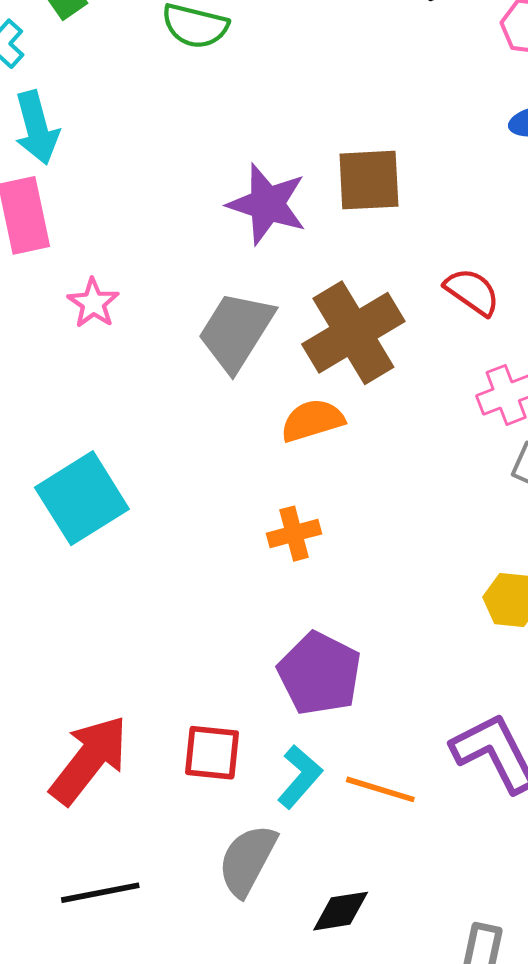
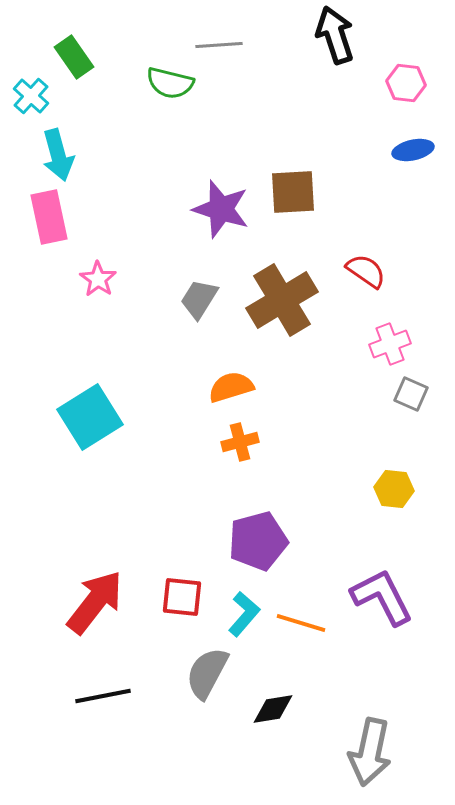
gray trapezoid: (236, 331) -> (199, 299), size x0.7
orange semicircle: (312, 420) -> (231, 387), moved
purple pentagon: (319, 674) -> (258, 541), turned 30

